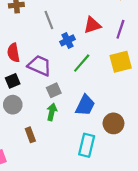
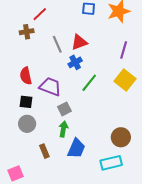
red triangle: (92, 25) -> (79, 42), moved
yellow square: (121, 62) -> (125, 80), turned -35
black square: (13, 81) -> (26, 102), turned 32
blue trapezoid: (85, 105) -> (76, 148), moved
cyan rectangle: (87, 145) -> (111, 163), moved, turned 65

